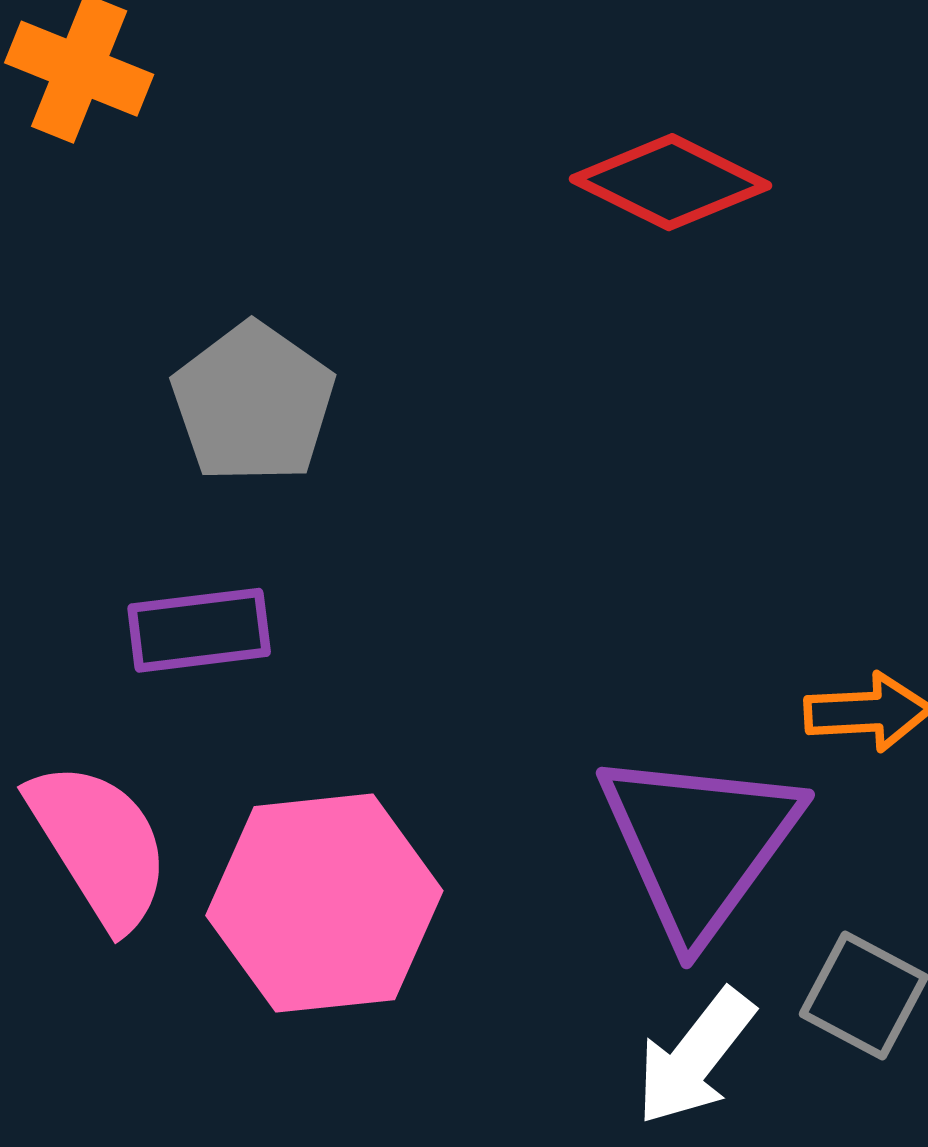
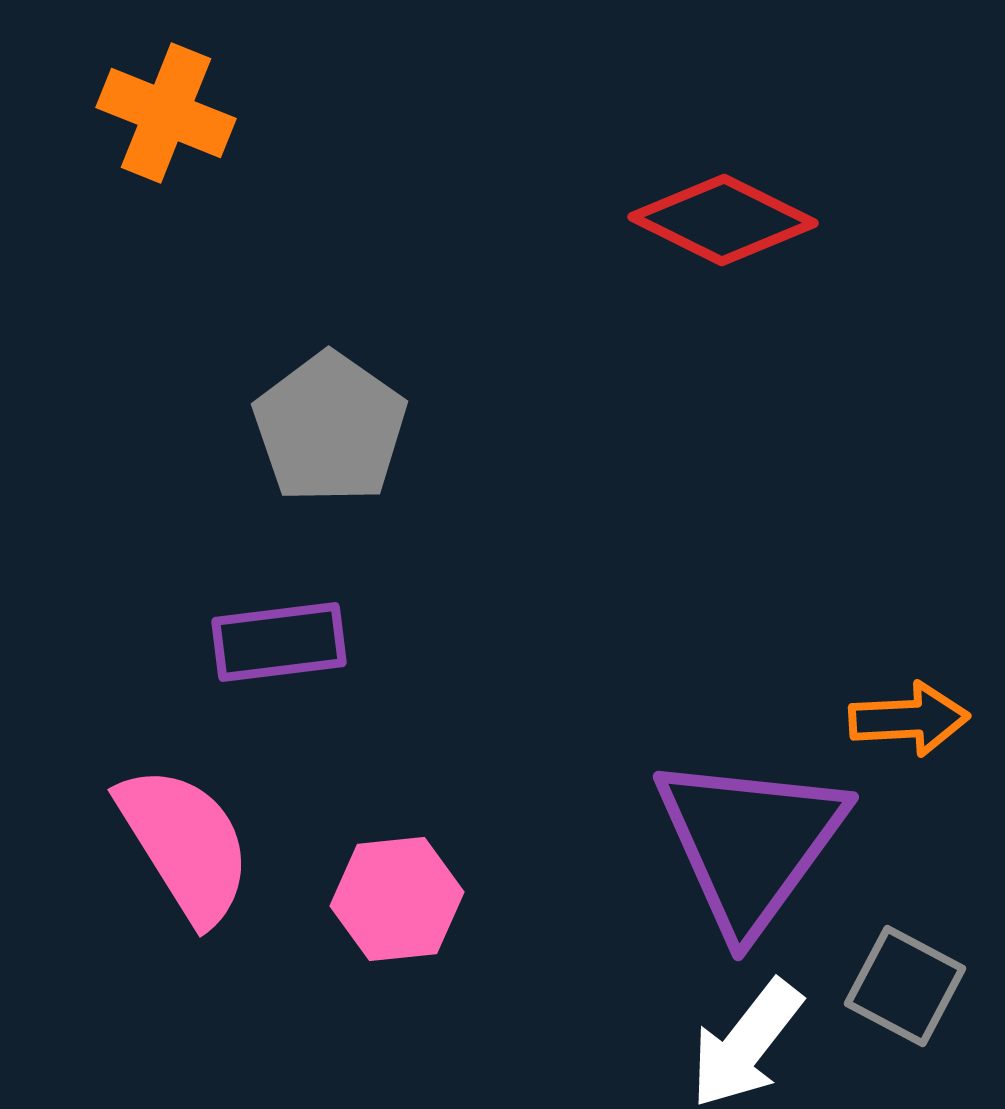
pink hexagon: (324, 903) -> (397, 899), size x0.6

